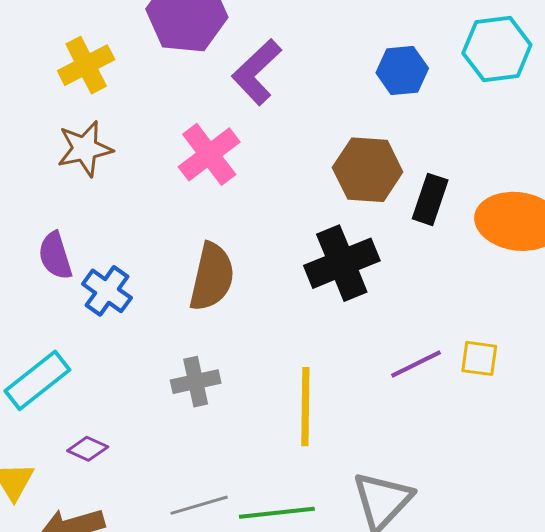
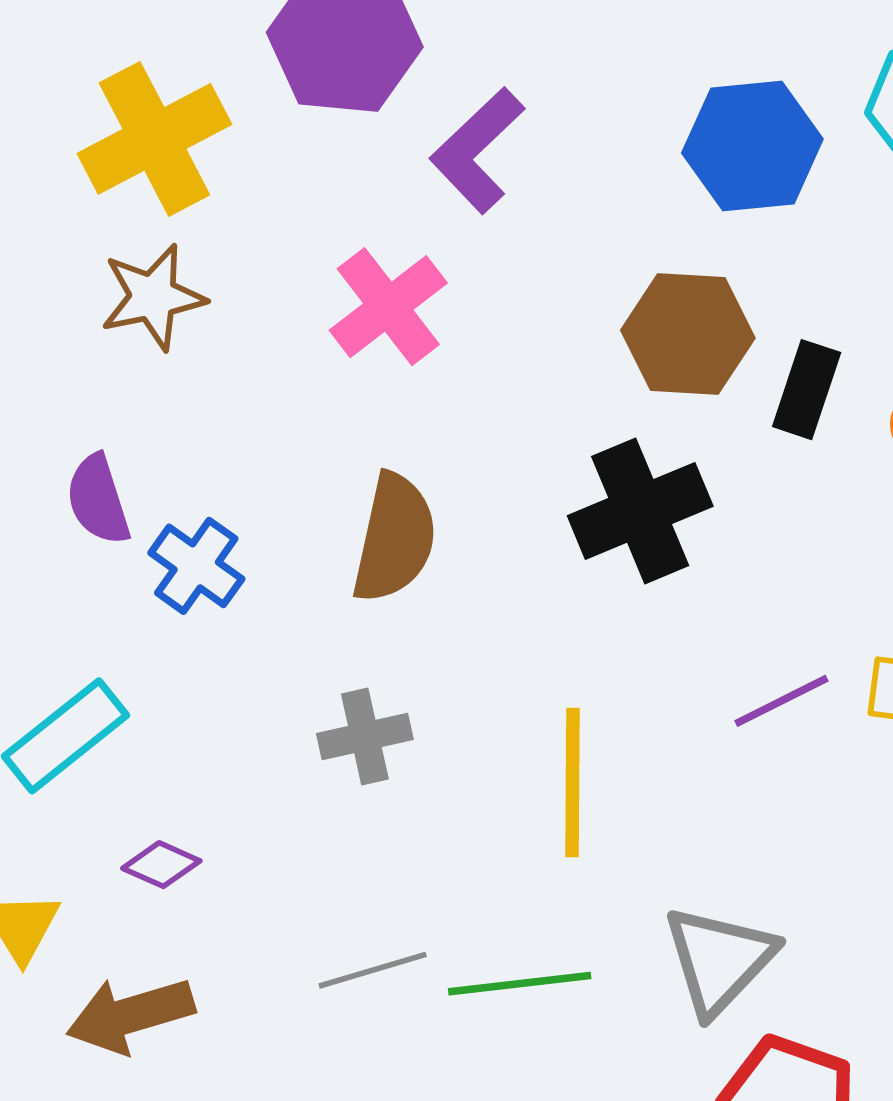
yellow cross: (86, 65) -> (154, 139), size x1.4
blue hexagon: (402, 71) -> (752, 146), size x1.4

